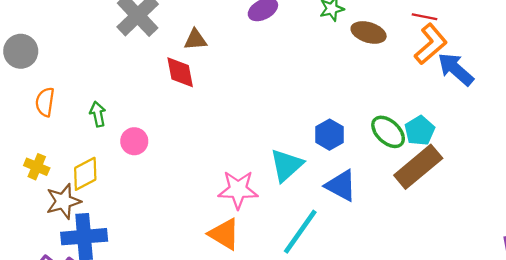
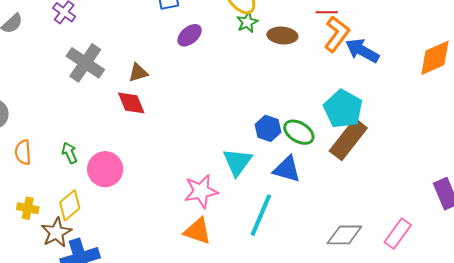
cyan pentagon: (420, 131) -> (343, 109), size x1.5
green ellipse: (388, 132) -> (299, 132), moved
pink circle: (134, 141) -> (105, 169), size x1.5

